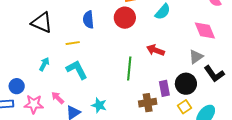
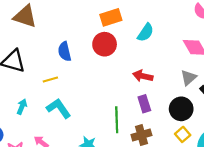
green line: (129, 68) -> (117, 120), moved
purple rectangle: (164, 88) -> (144, 104), moved

